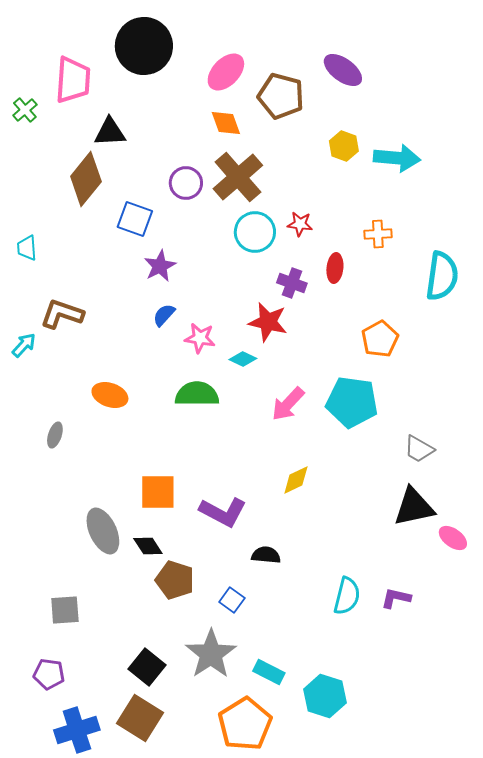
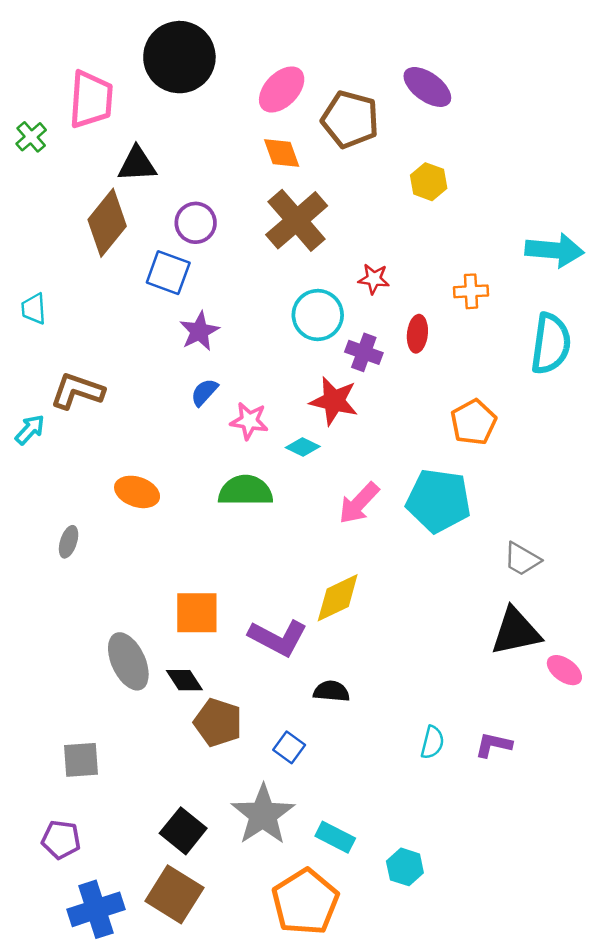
cyan arrow: (397, 158) -> (554, 250), moved
purple circle: (186, 183) -> (196, 223), moved
cyan circle: (255, 232) -> (318, 315), moved
yellow diamond: (296, 480) -> (338, 598), moved, size x1.4
cyan semicircle: (347, 596) -> (432, 742), size x0.7
cyan hexagon: (325, 696) -> (405, 867), size x0.7

